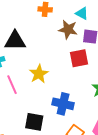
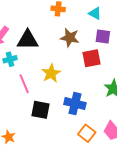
brown star: (68, 29) -> (70, 38), moved
black square: (34, 122) -> (40, 110), moved

